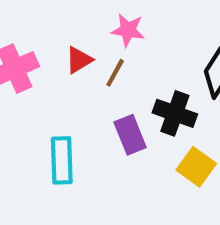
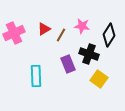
pink star: (128, 30) -> (82, 26), moved

